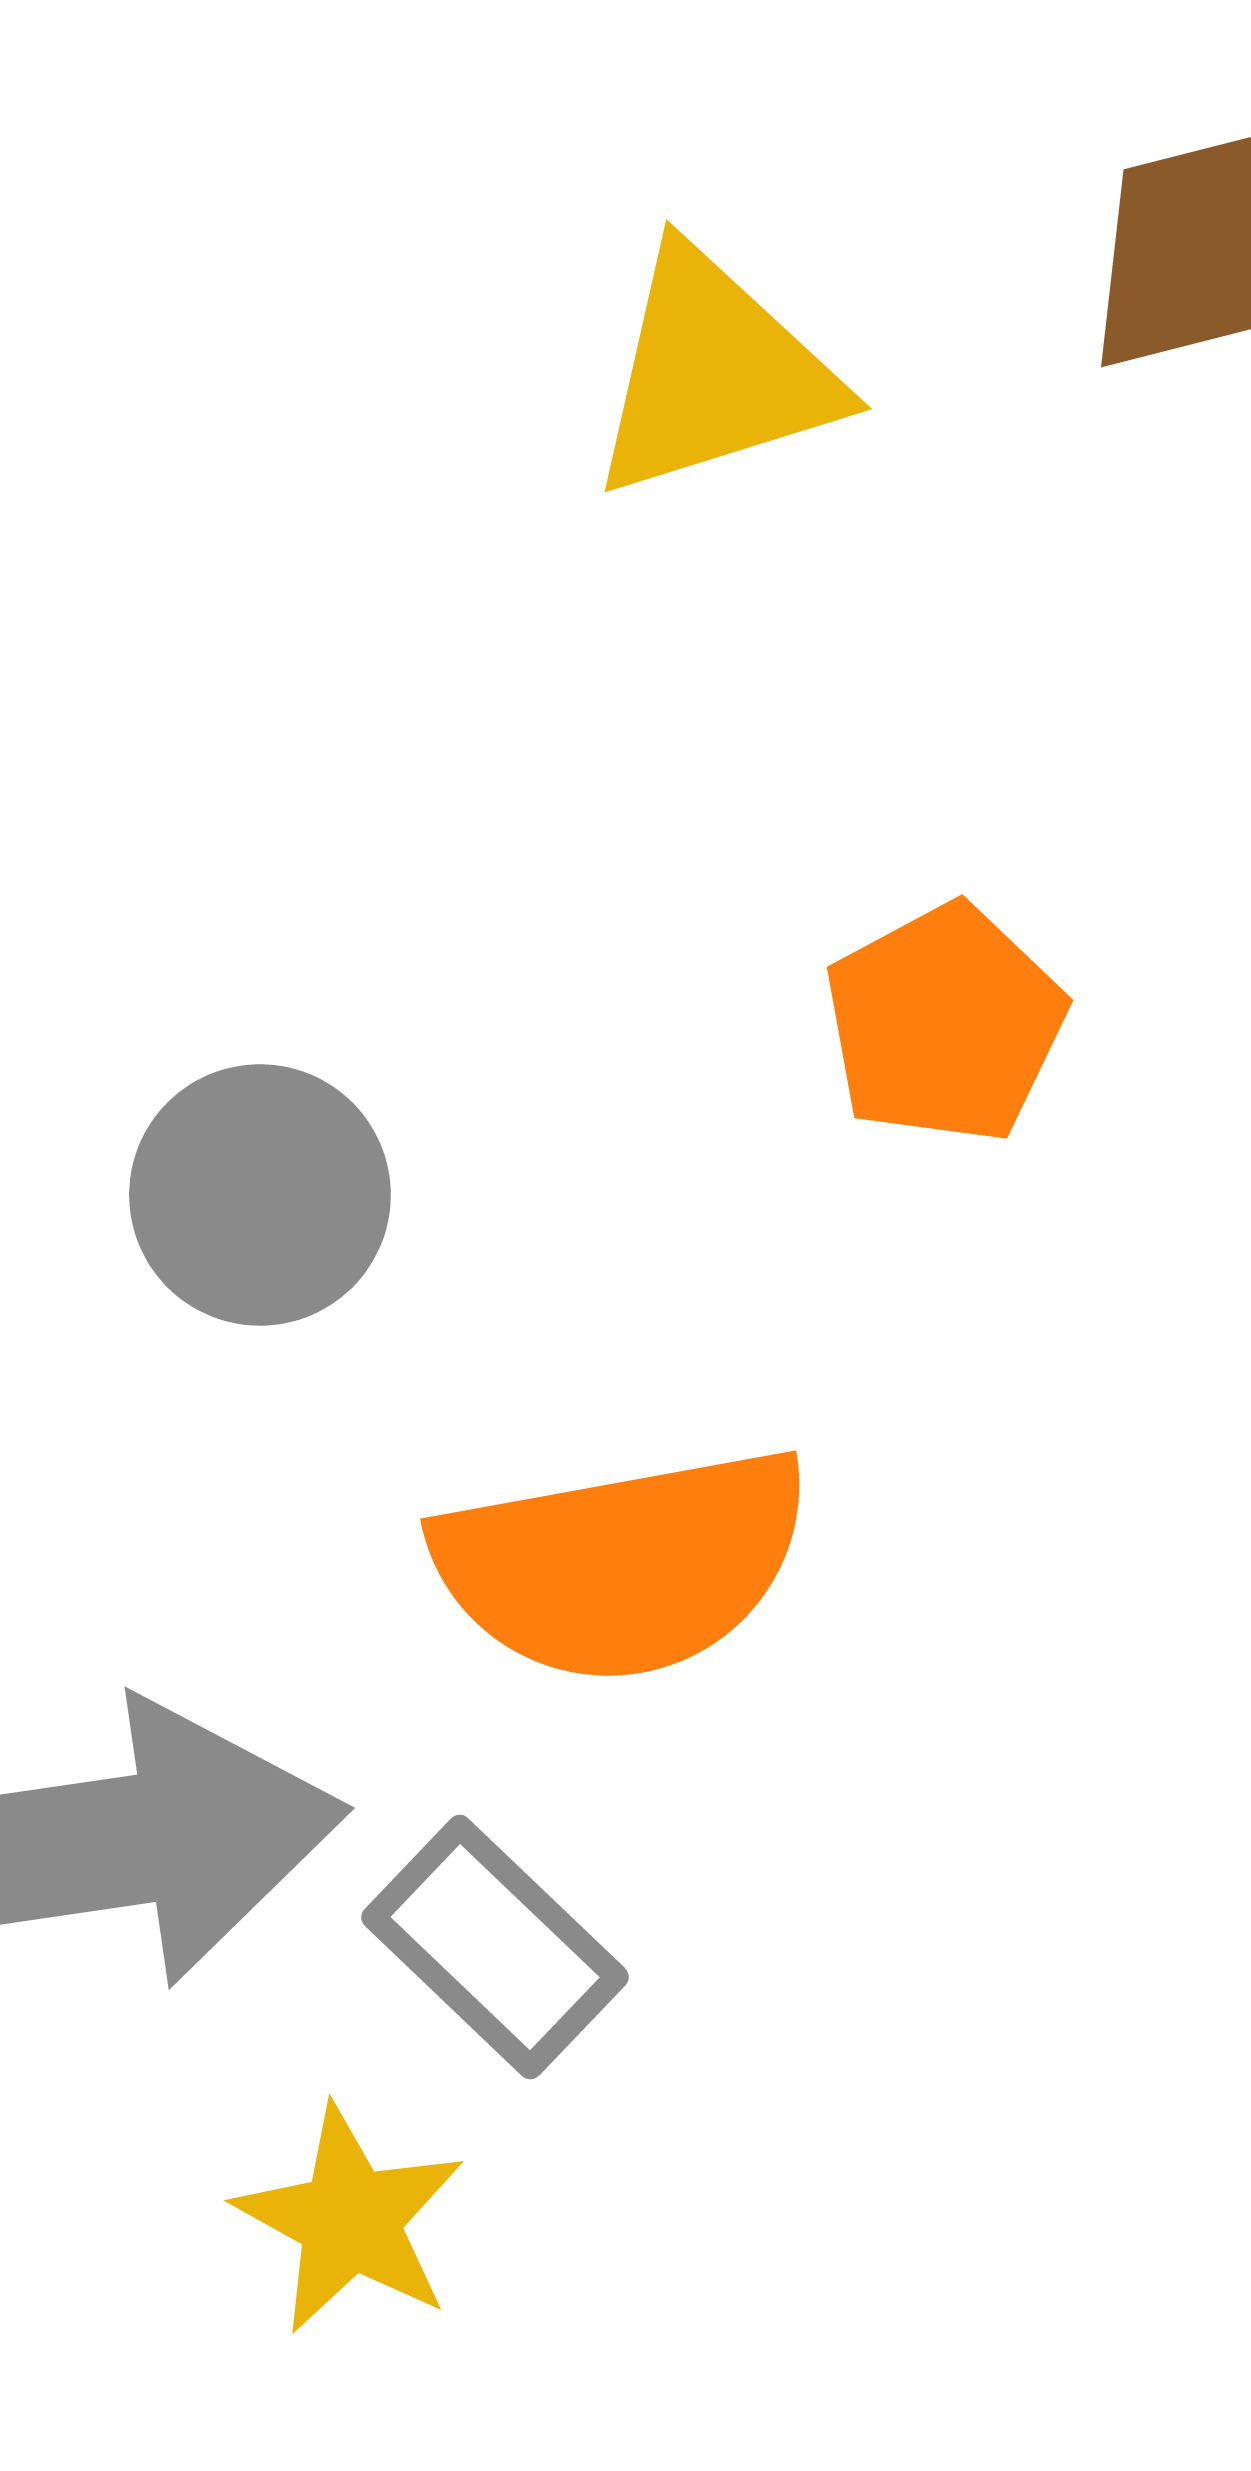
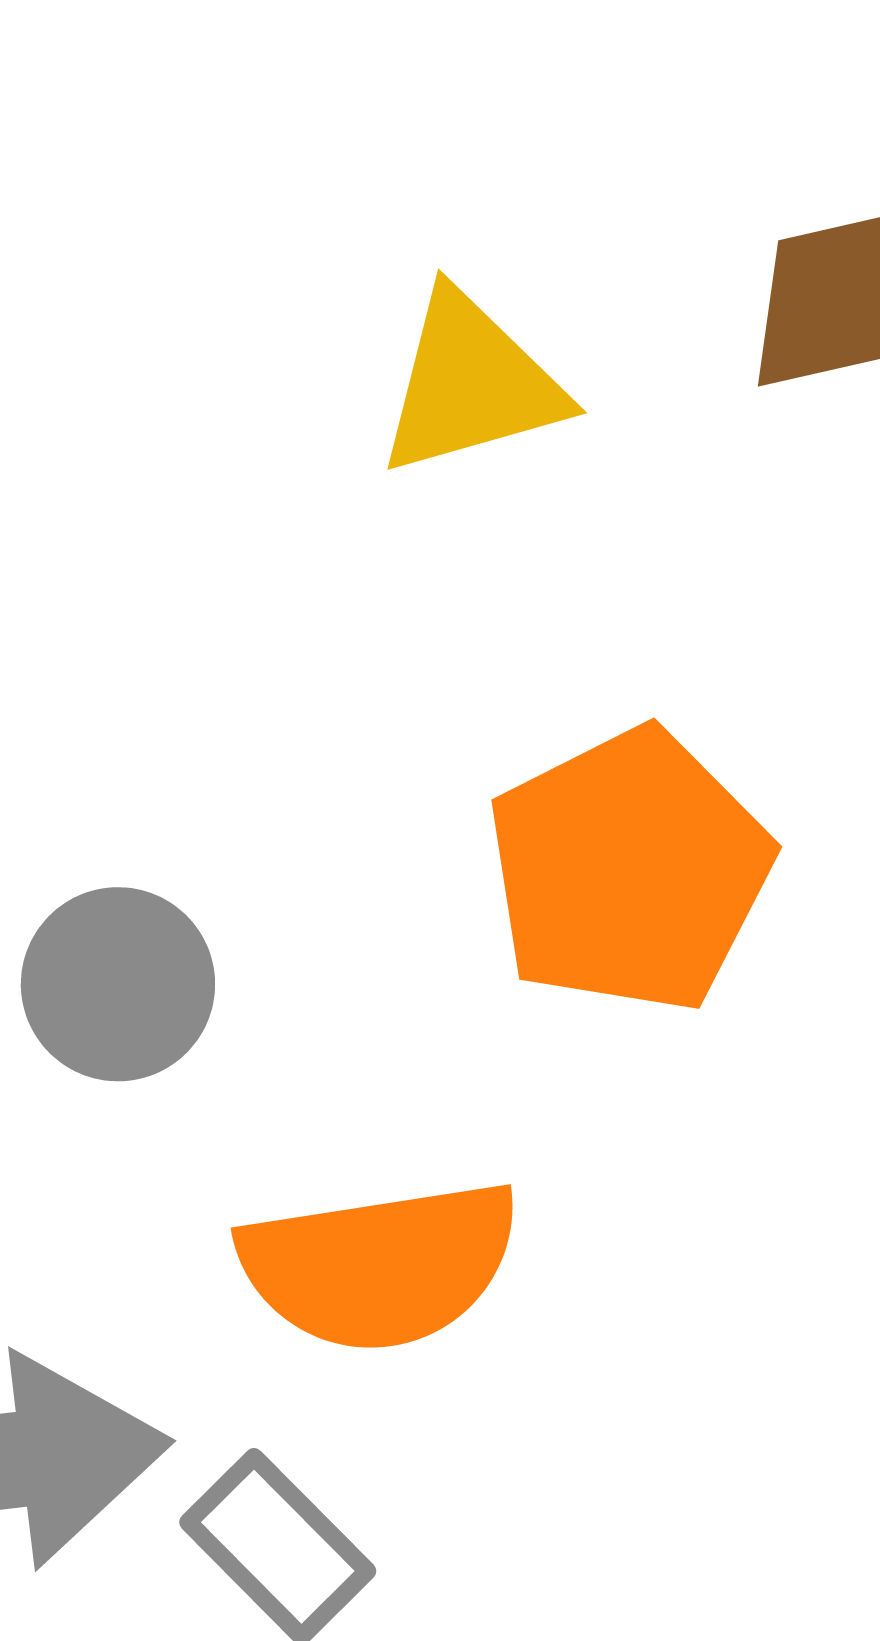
orange pentagon: (945, 1024) -> (629, 870), size x1.6

